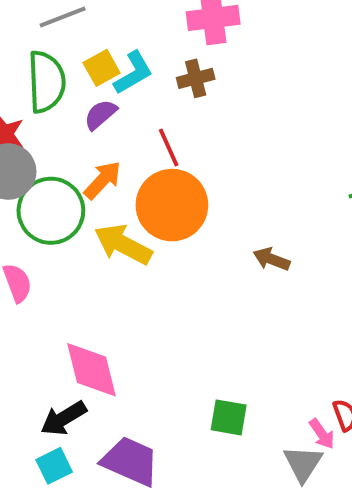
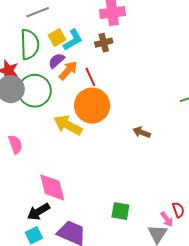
orange arrow: (103, 180) -> (68, 71), moved
green circle: (51, 211) -> (35, 91), moved

